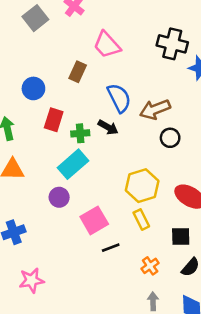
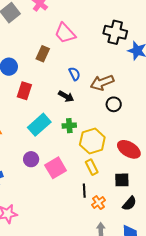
blue semicircle: (119, 98) -> (75, 74), size x0.6
green cross: (80, 133) -> (69, 126), moved
purple circle: (59, 197) -> (31, 159), moved
black line: (111, 248) -> (84, 191), moved, turned -72

